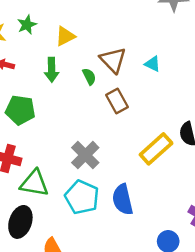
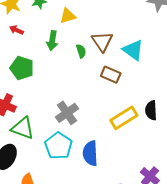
cyan triangle: (153, 64) -> (133, 50), size x1.6
brown rectangle: (117, 101) -> (111, 75), moved, turned -48

